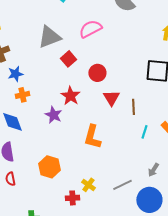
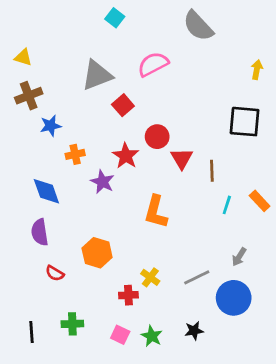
red circle: (97, 73) -> (157, 137), moved
orange cross: (22, 95) -> (75, 154), moved
red semicircle: (10, 179) -> (55, 273), moved, turned -48

